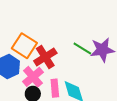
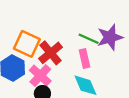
pink rectangle: (55, 88) -> (84, 59), moved

